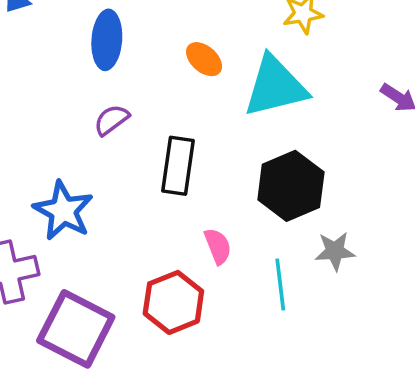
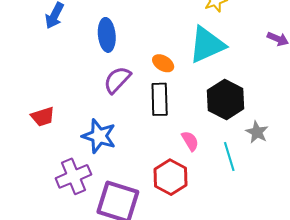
orange ellipse: (204, 59) -> (163, 63), moved
purple semicircle: (111, 120) -> (117, 80), size x1.4
gray star: (335, 251) -> (257, 132), turned -30

